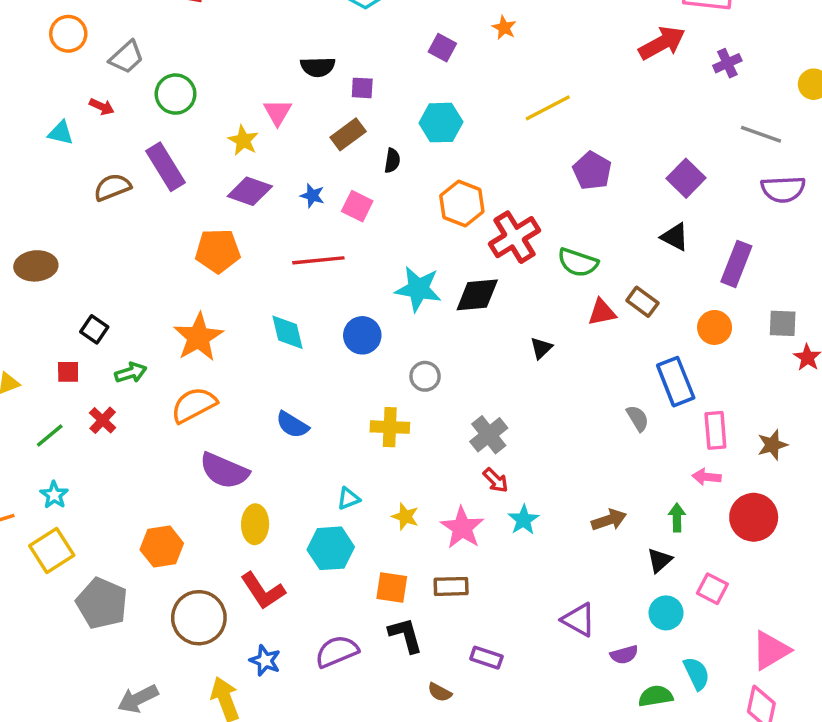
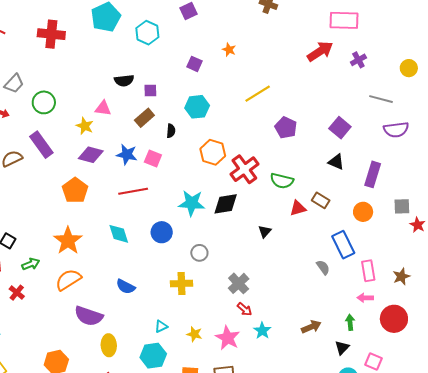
pink triangle: (278, 112) -> (103, 108), turned -48
blue star: (312, 196) -> (127, 154), size x1.5
orange pentagon: (218, 251) -> (75, 190), turned -30

